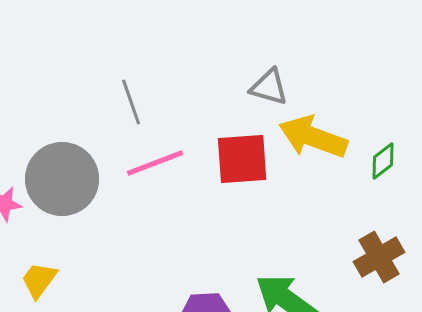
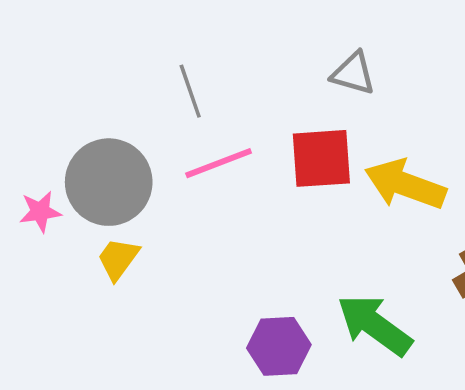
yellow arrow: (313, 137) -> (405, 184), moved
yellow trapezoid: (39, 280) -> (118, 259), moved

